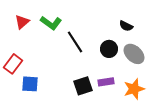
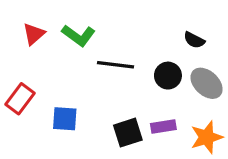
black line: (75, 42) -> (116, 65), turned -50
blue square: (30, 84) -> (65, 119), moved

